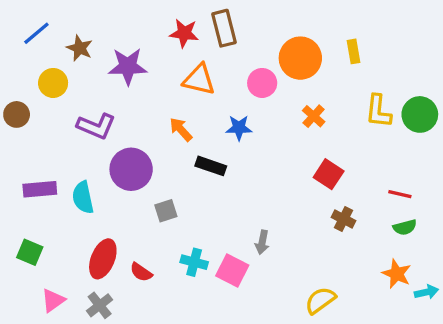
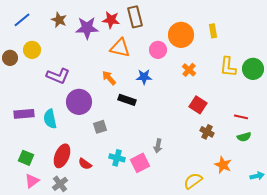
brown star: (80, 48) -> (59, 20), moved
purple star: (128, 66) -> (87, 28), moved
brown circle: (17, 114) -> (10, 58), moved
green square: (30, 252) -> (26, 158), moved
pink square: (232, 270) -> (140, 163), turned 36
orange star: (397, 274) -> (223, 165), moved

